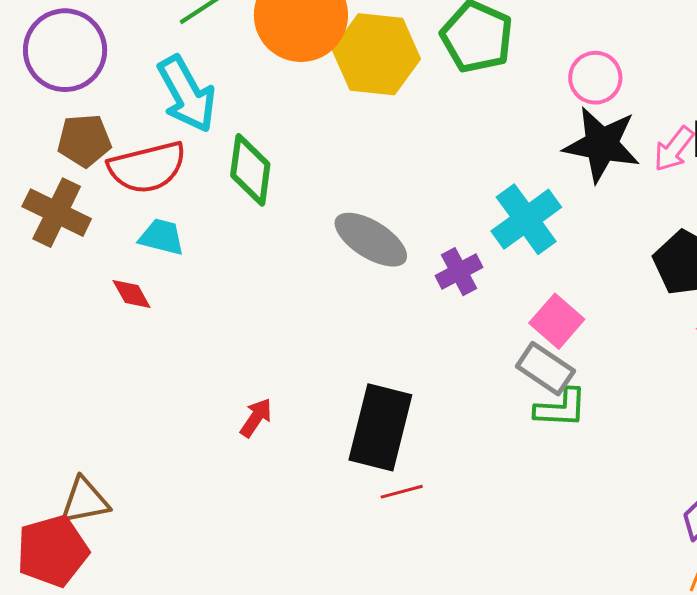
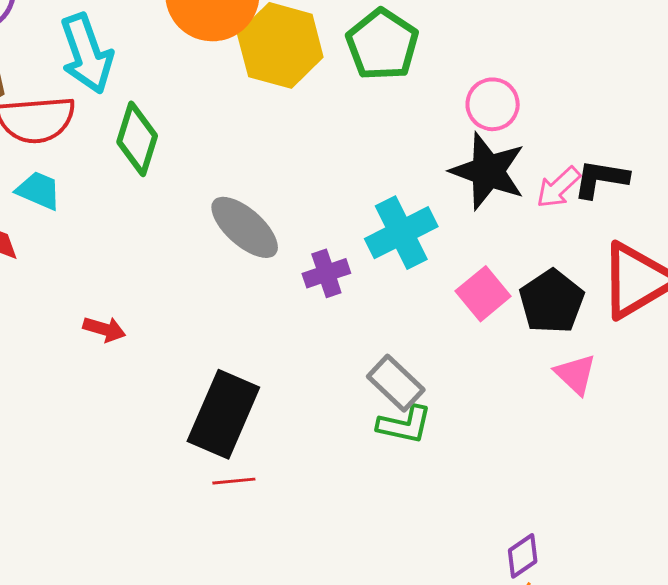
pink square: (557, 321) -> (483, 294), moved
red arrow: (256, 418) -> (104, 329), moved, turned 63

